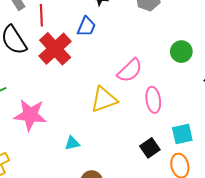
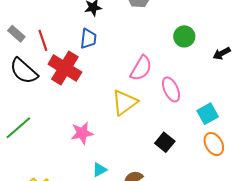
pink star: (30, 115) -> (82, 133), moved, size x0.7
cyan triangle: (72, 143) -> (100, 170), moved
black square: (150, 148) -> (165, 142), moved

